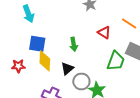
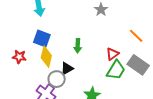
red triangle: (104, 32) -> (112, 54), moved, turned 40
gray circle: (81, 82) -> (57, 79), moved

